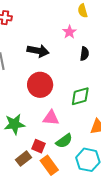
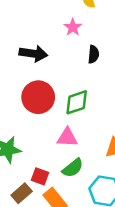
green diamond: (80, 96) -> (77, 102), moved
pink triangle: (51, 118) -> (67, 137), moved

